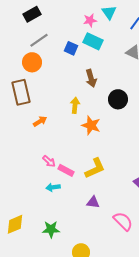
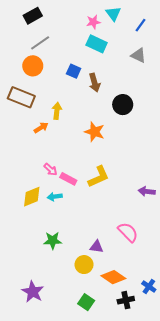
blue square: (71, 48) -> (74, 71), moved
brown rectangle: (21, 92) -> (21, 97), turned -55
yellow arrow: (75, 105) -> (57, 111), moved
purple triangle: (93, 202) -> (97, 247), moved
yellow diamond: (15, 224) -> (32, 197), moved

